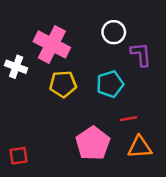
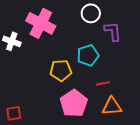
yellow pentagon: (63, 84) -> (61, 70), moved

